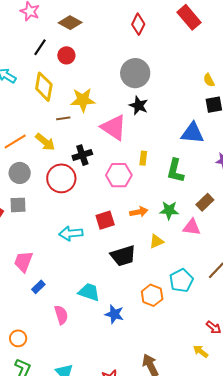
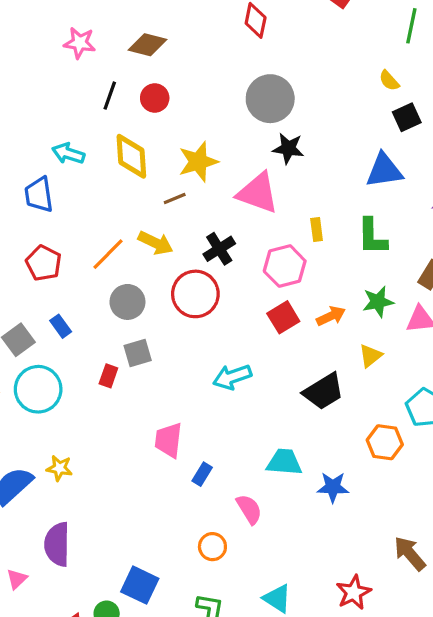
red square: (105, 220) -> (283, 317), moved
orange circle: (18, 338) -> (212, 547), moved

